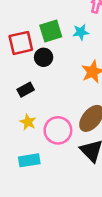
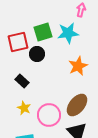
cyan star: (81, 32) -> (68, 33), size x1.5
black rectangle: (26, 90) -> (22, 81), turned 72

